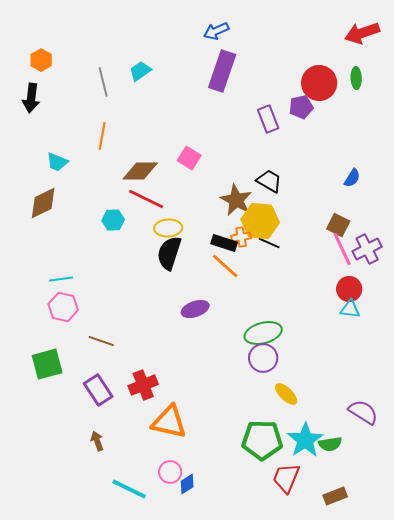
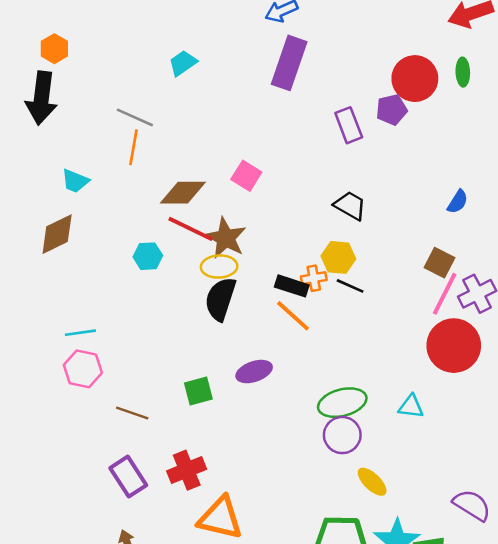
gray line: (103, 82) -> (135, 117), moved, turned -52
black arrow: (31, 98) -> (41, 98), size x1.4
brown star: (236, 200) -> (226, 238), moved
yellow hexagon: (260, 221) -> (338, 257), size x0.7
pink line: (342, 249) -> (445, 294), turned 52
red circle: (349, 289) -> (454, 346), size x1.6
cyan triangle: (350, 309) -> (411, 407), moved
green square: (47, 364) -> (198, 391), moved, size x0.7

